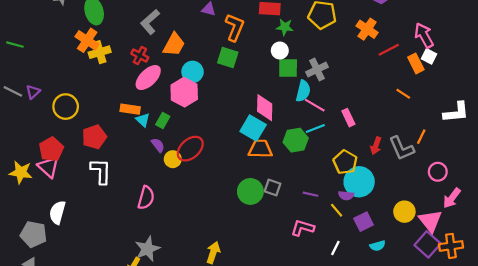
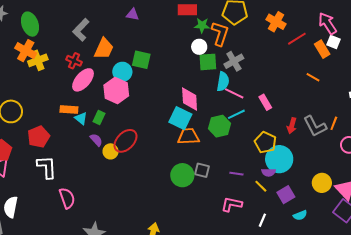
orange L-shape: (235, 27) -> (220, 34), moved
green square: (228, 58) -> (141, 60), moved
orange line: (421, 137) -> (334, 123), moved
pink semicircle: (146, 198) -> (67, 198), moved, turned -30

